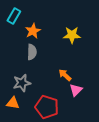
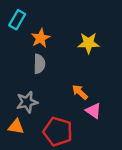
pink triangle: (76, 90) -> (93, 111), turned -40

